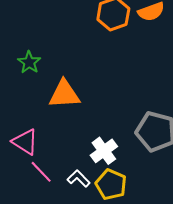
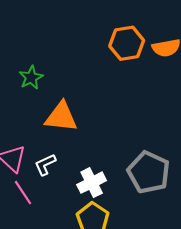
white L-shape: (79, 178) -> (45, 165), moved, turned -80

